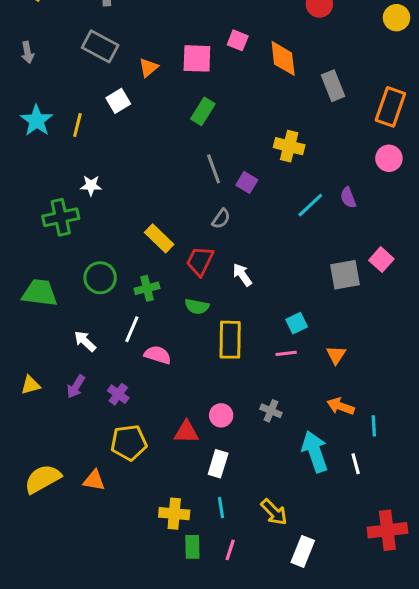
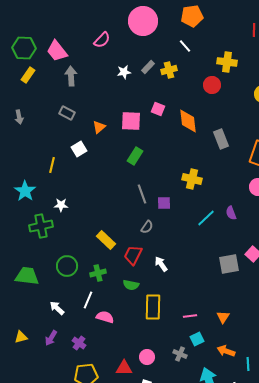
gray rectangle: (100, 46) -> (67, 113), size x0.7
cyan star: (37, 120) -> (25, 191), moved
purple square: (247, 182) -> (164, 203), turned -32
cyan square: (297, 323) -> (197, 339), moved

